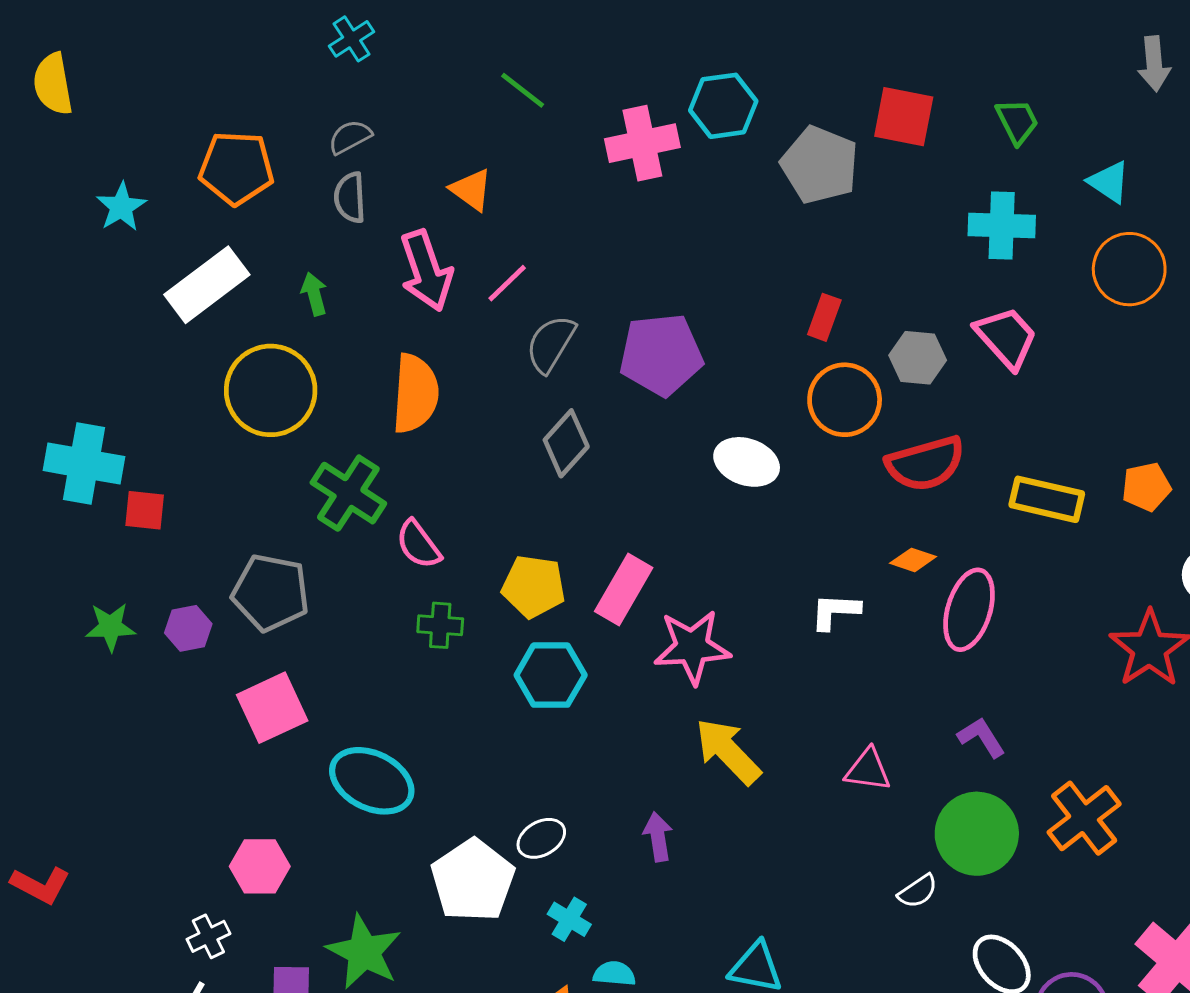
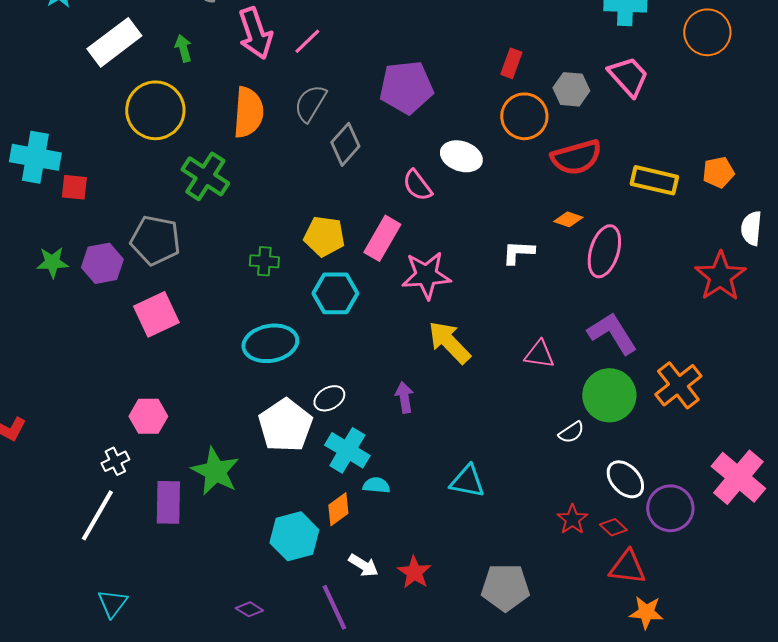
gray semicircle: (551, 344) -> (310, 103), moved
pink semicircle: (418, 544) -> (417, 185), moved
purple hexagon: (188, 628) -> (102, 263), size x1.4
purple L-shape: (981, 737) -> (612, 333), size x1.6
cyan ellipse: (372, 781) -> (270, 343), moved, turned -36
cyan cross: (569, 919) -> (347, 450), size x1.6

